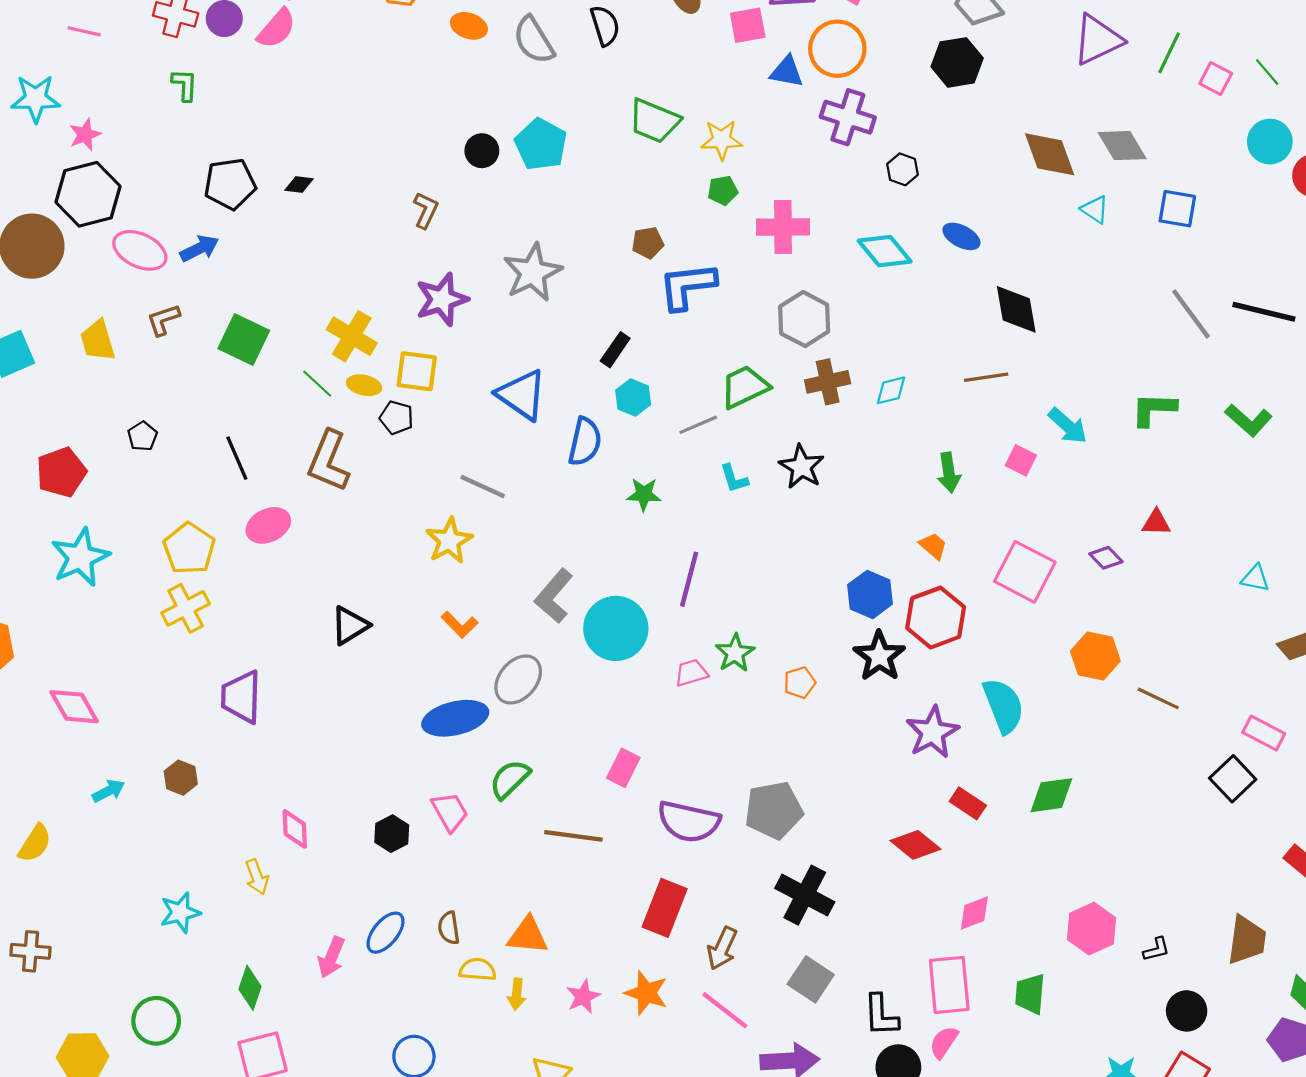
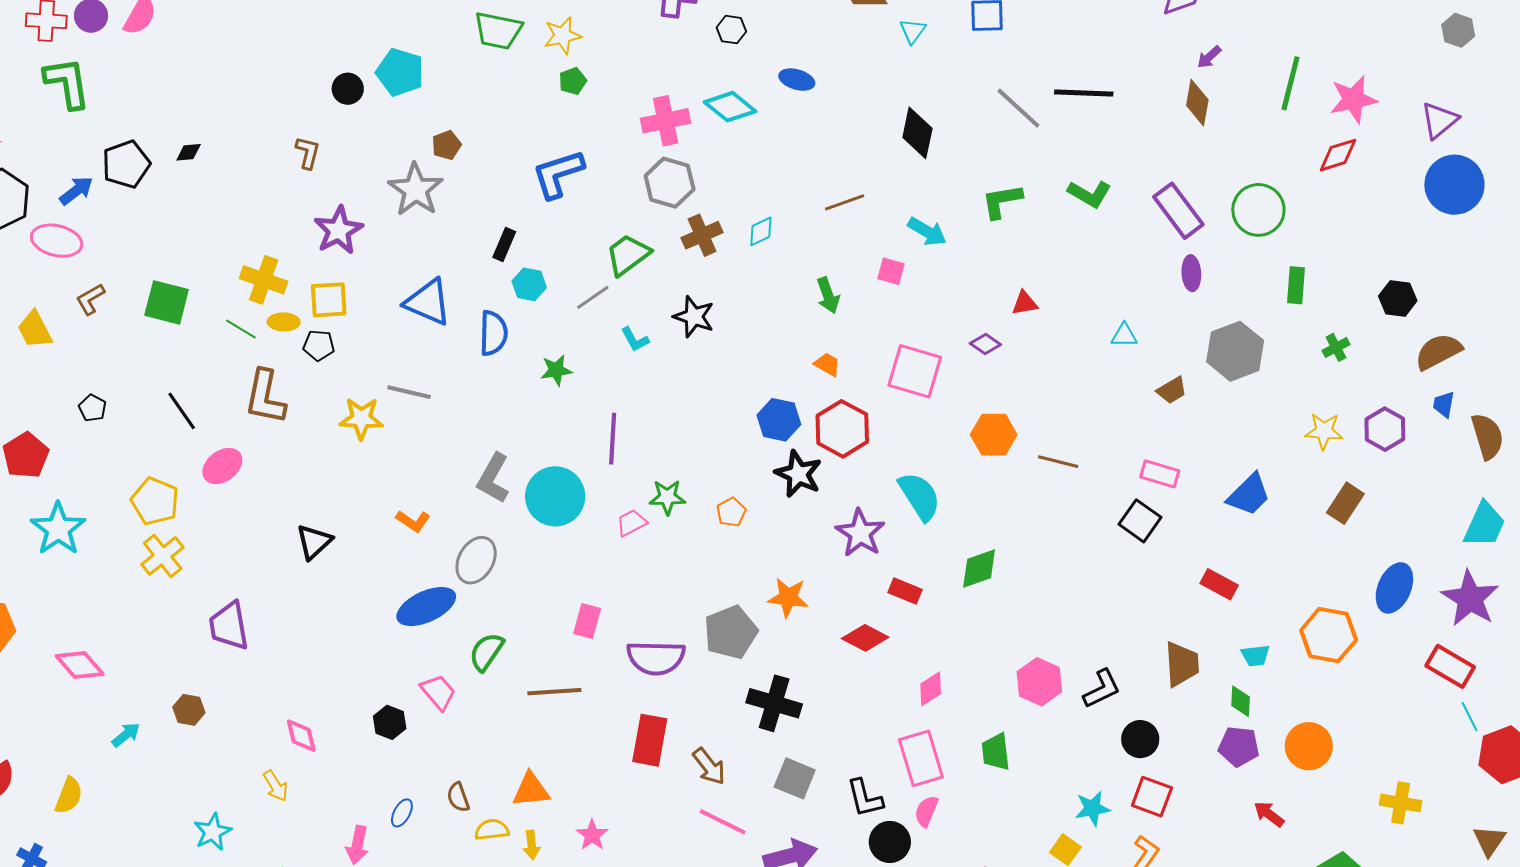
green L-shape: (185, 85) -> (67, 83), size x1.8
cyan triangle: (1095, 209) -> (913, 31), turned 44
pink cross: (783, 227) -> (666, 121), moved
brown pentagon: (648, 243) -> (446, 145), moved
blue arrow: (199, 248) -> (76, 191), moved
black diamond: (1016, 309) -> (917, 133), moved, turned 33
yellow star: (449, 541) -> (361, 418), moved, turned -30
green star: (735, 653) -> (667, 497), turned -30
blue ellipse: (386, 933) -> (402, 813), size x0.7
brown arrow: (722, 948) -> (709, 766), turned -51
black L-shape: (1156, 949) -> (1102, 689), size x1.6
orange star: (646, 993) -> (788, 598), moved

